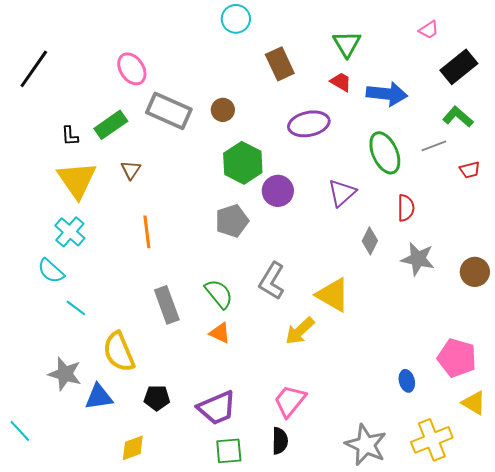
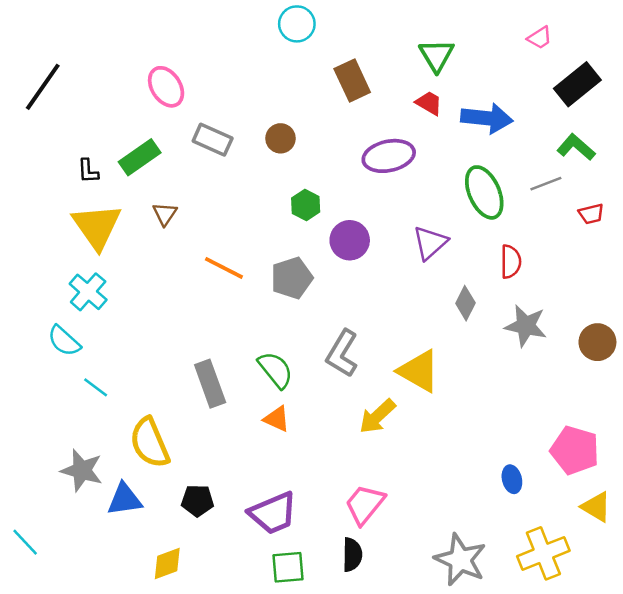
gray rectangle: (169, 111) -> (213, 140), size x0.7
green hexagon: (243, 163) -> (306, 205), size x0.6
orange line: (147, 232) -> (224, 268), moved, turned -56

